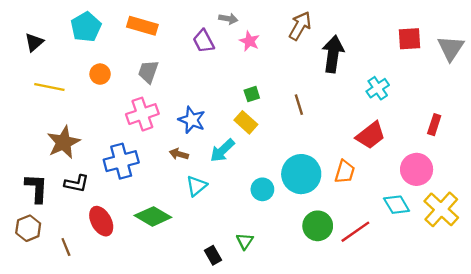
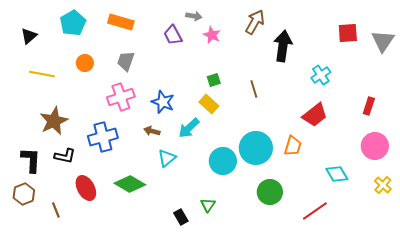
pink circle: (417, 169) -> (375, 146), moved
cyan circle: (262, 189) -> (223, 161), size x1.4
yellow cross: (441, 209) -> (383, 185), moved, size x0.6
red line: (355, 232) -> (315, 211), moved

